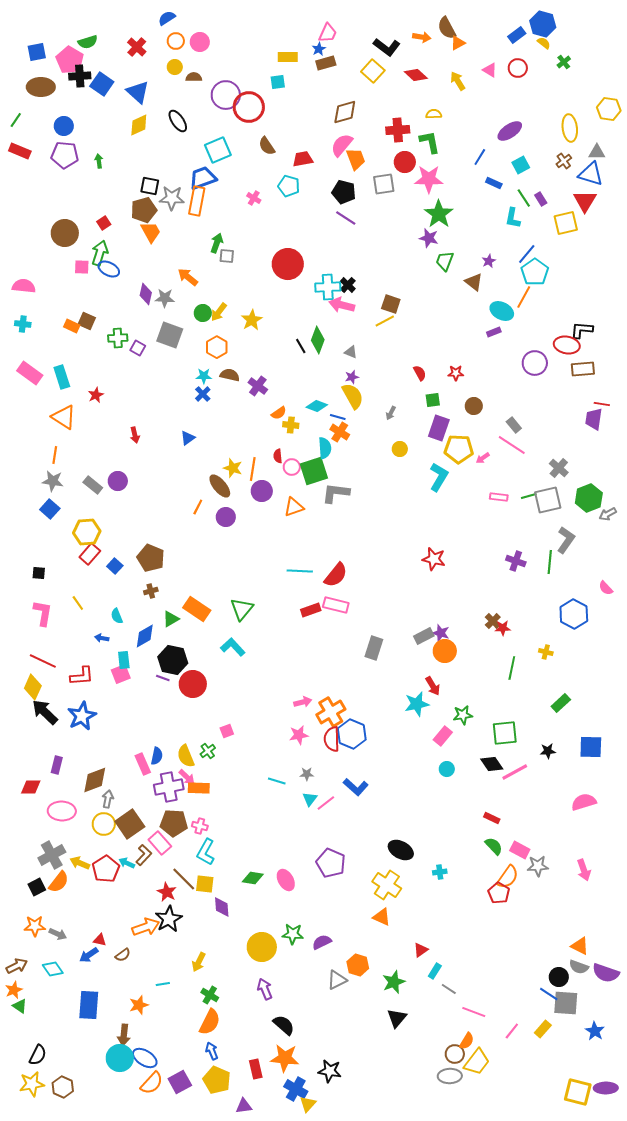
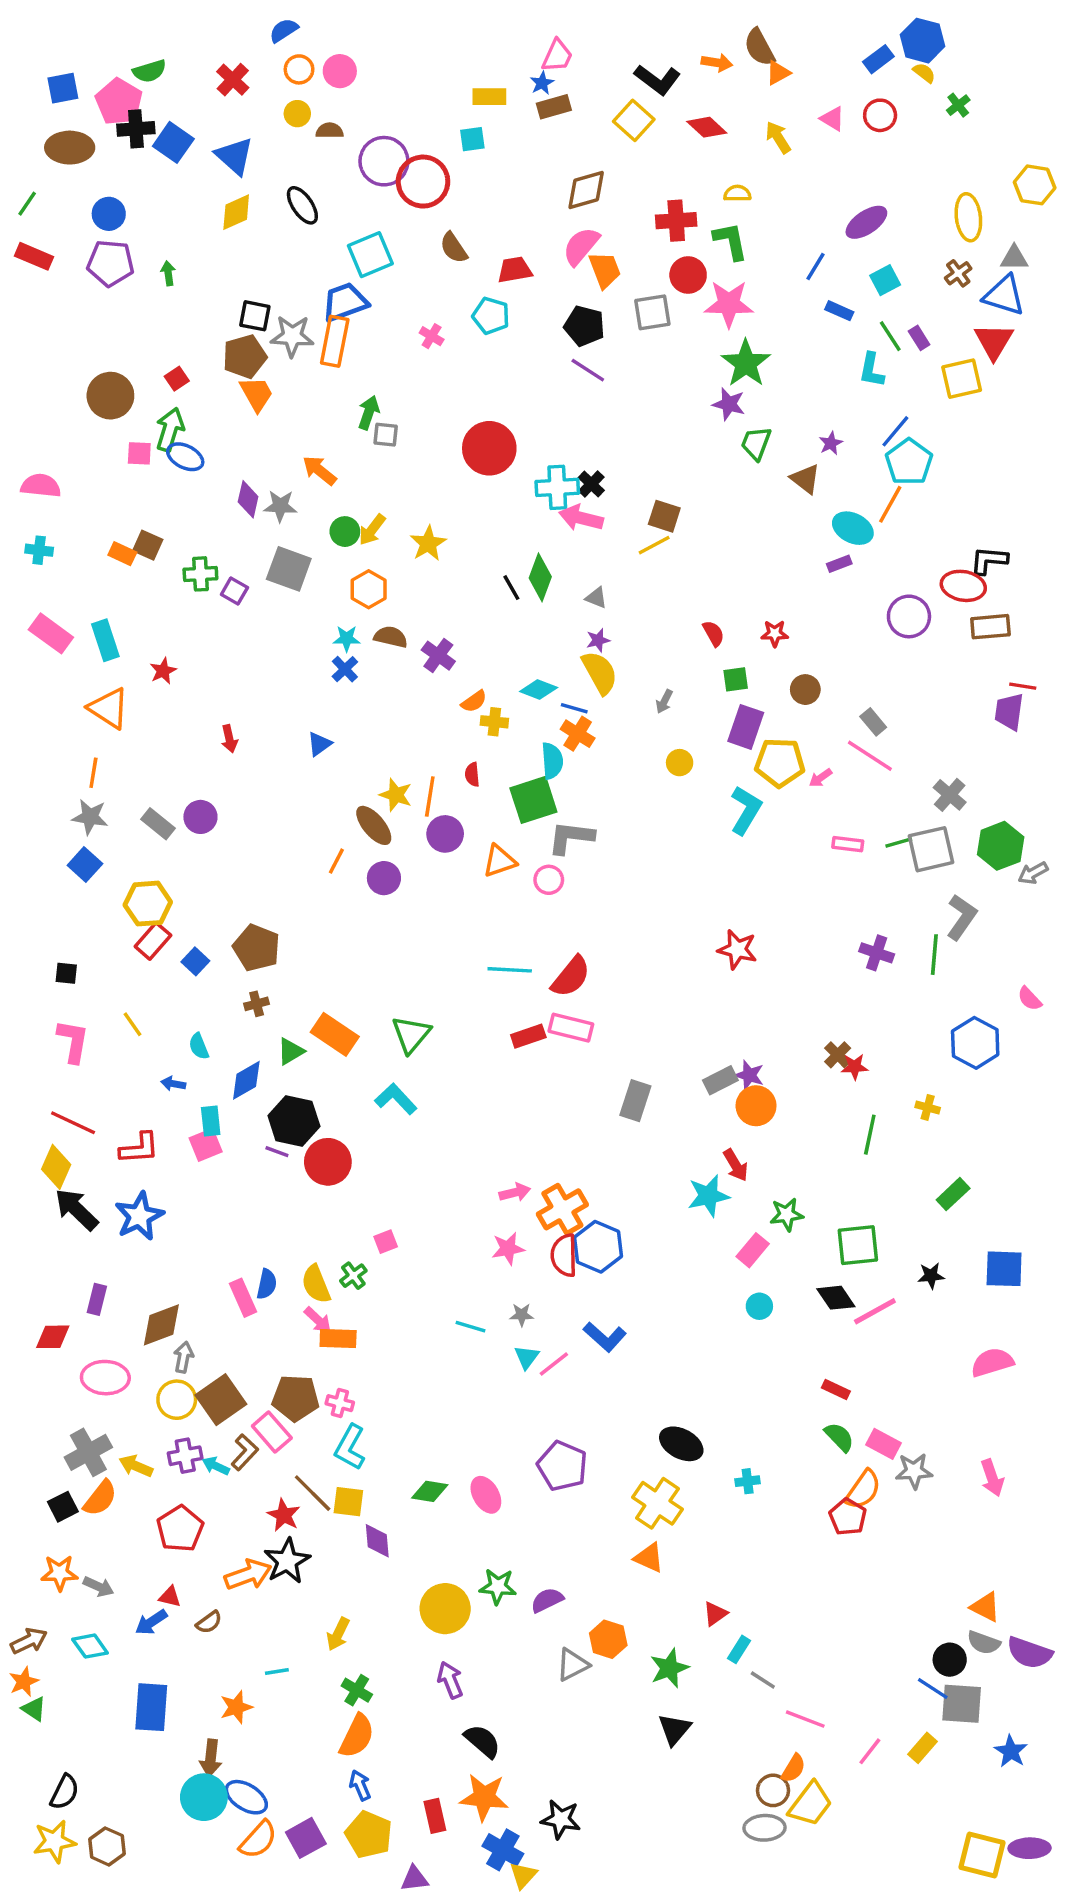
pink circle: (292, 467) -> (549, 880), moved
purple cross: (169, 787) -> (185, 1456), moved, size x0.7
red pentagon: (106, 869) -> (180, 1529), moved

